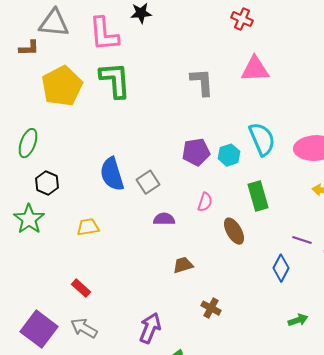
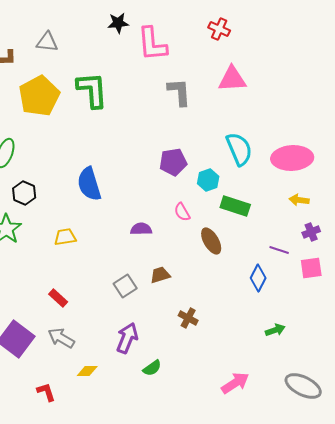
gray triangle: (54, 23) -> (47, 42), moved, size x0.7
pink L-shape: (104, 34) -> (152, 44), moved
cyan hexagon: (229, 155) -> (208, 180), moved
gray square: (148, 182) -> (125, 286), moved
green rectangle: (258, 196) -> (235, 206), turned -56
pink semicircle: (205, 202) -> (182, 212), turned 132

